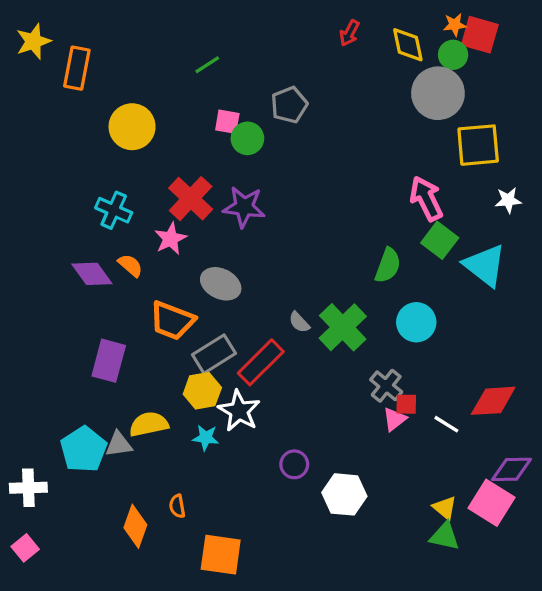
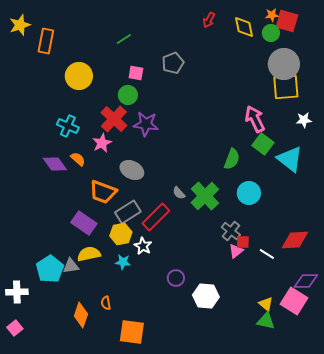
gray circle: (438, 93) -> (284, 64), moved
green circle: (247, 138) -> (128, 95), moved
purple rectangle: (109, 361) -> (84, 223), moved, turned -70
white star: (239, 411) -> (143, 246), size x0.7

